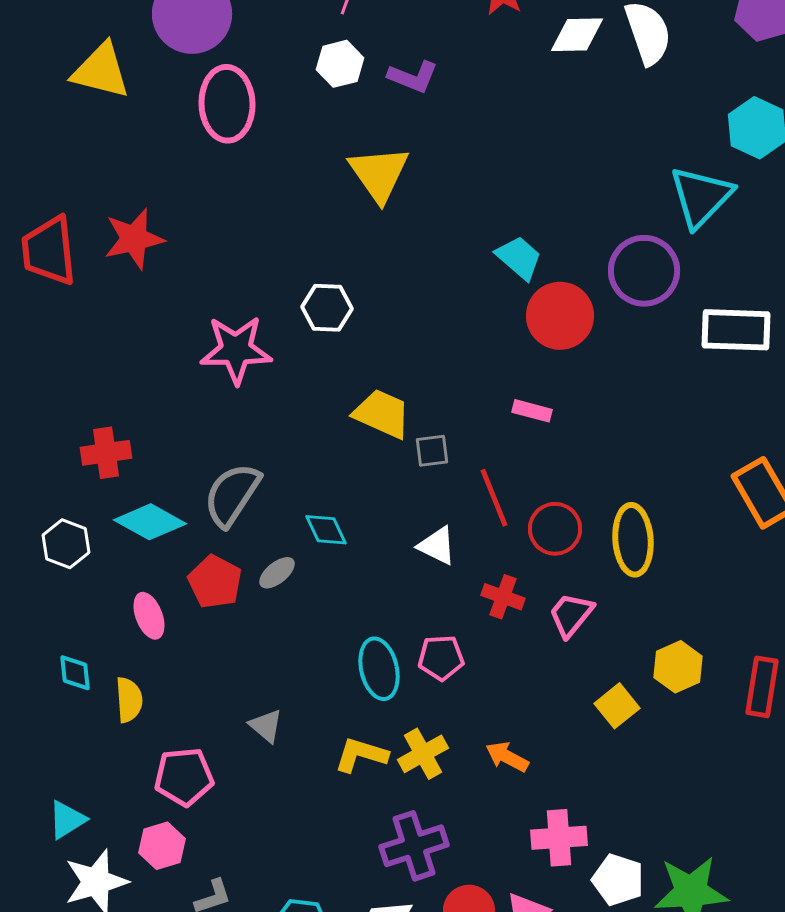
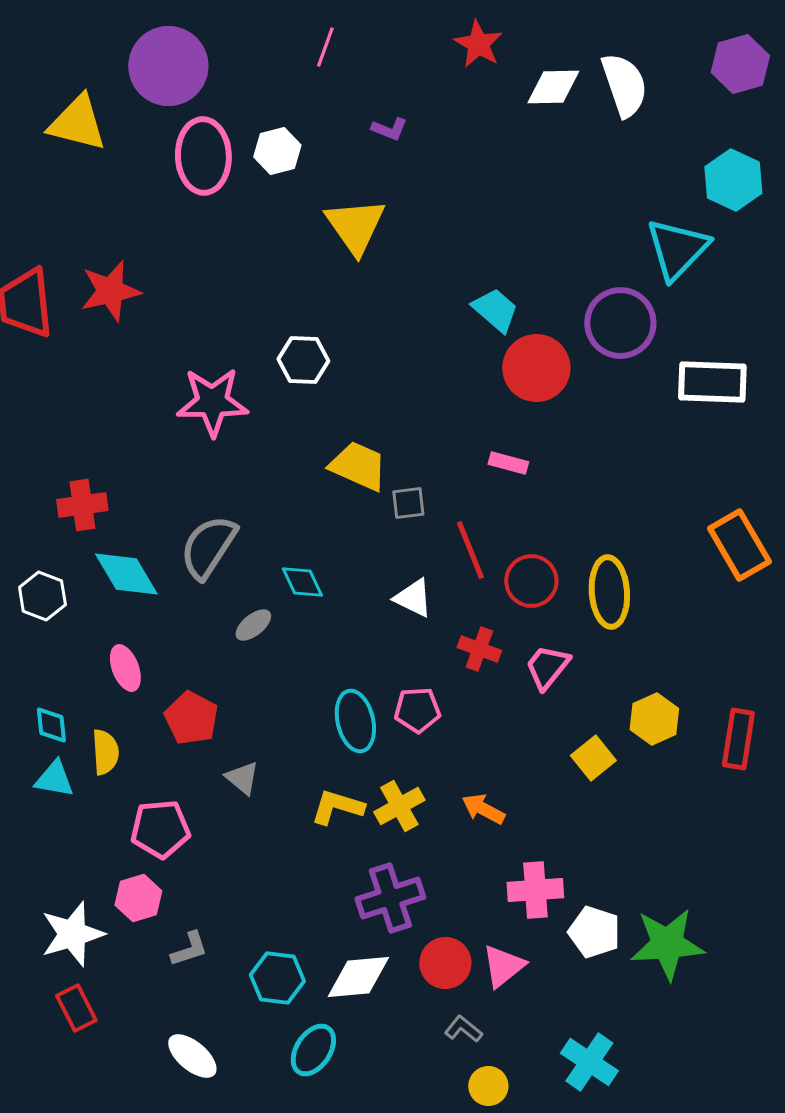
white hexagon: (340, 64) -> (277, 151), moved
purple L-shape: (413, 77) -> (389, 129), size x0.7
cyan diamond: (150, 522) -> (126, 574), turned 30
red pentagon: (215, 582) -> (191, 718), moved
cyan triangle: (67, 820) -> (54, 779), moved, turned 42

